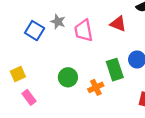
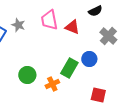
pink trapezoid: (84, 31) -> (49, 20), moved
green rectangle: (115, 70) -> (69, 68), turned 48

